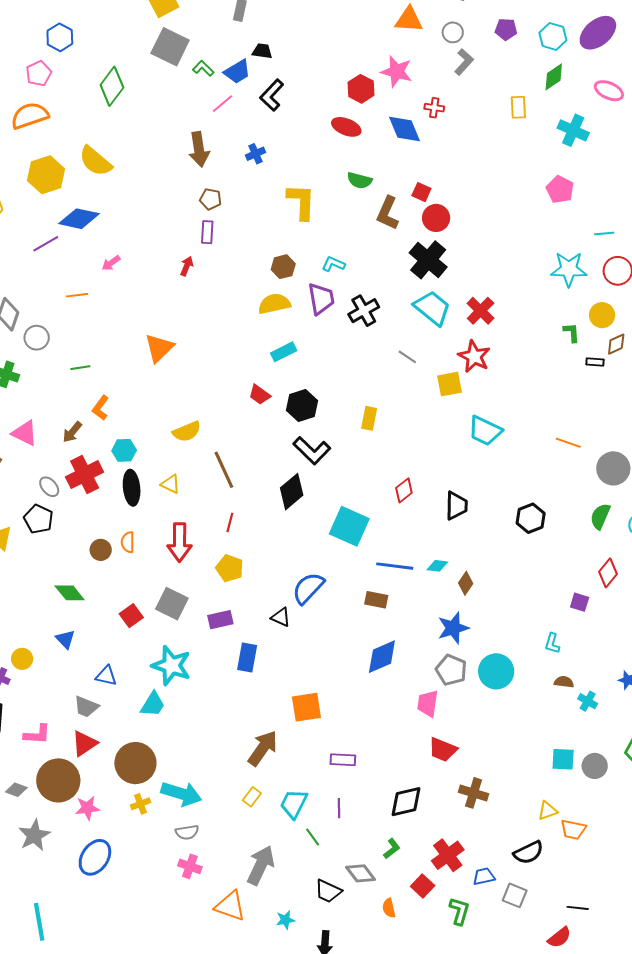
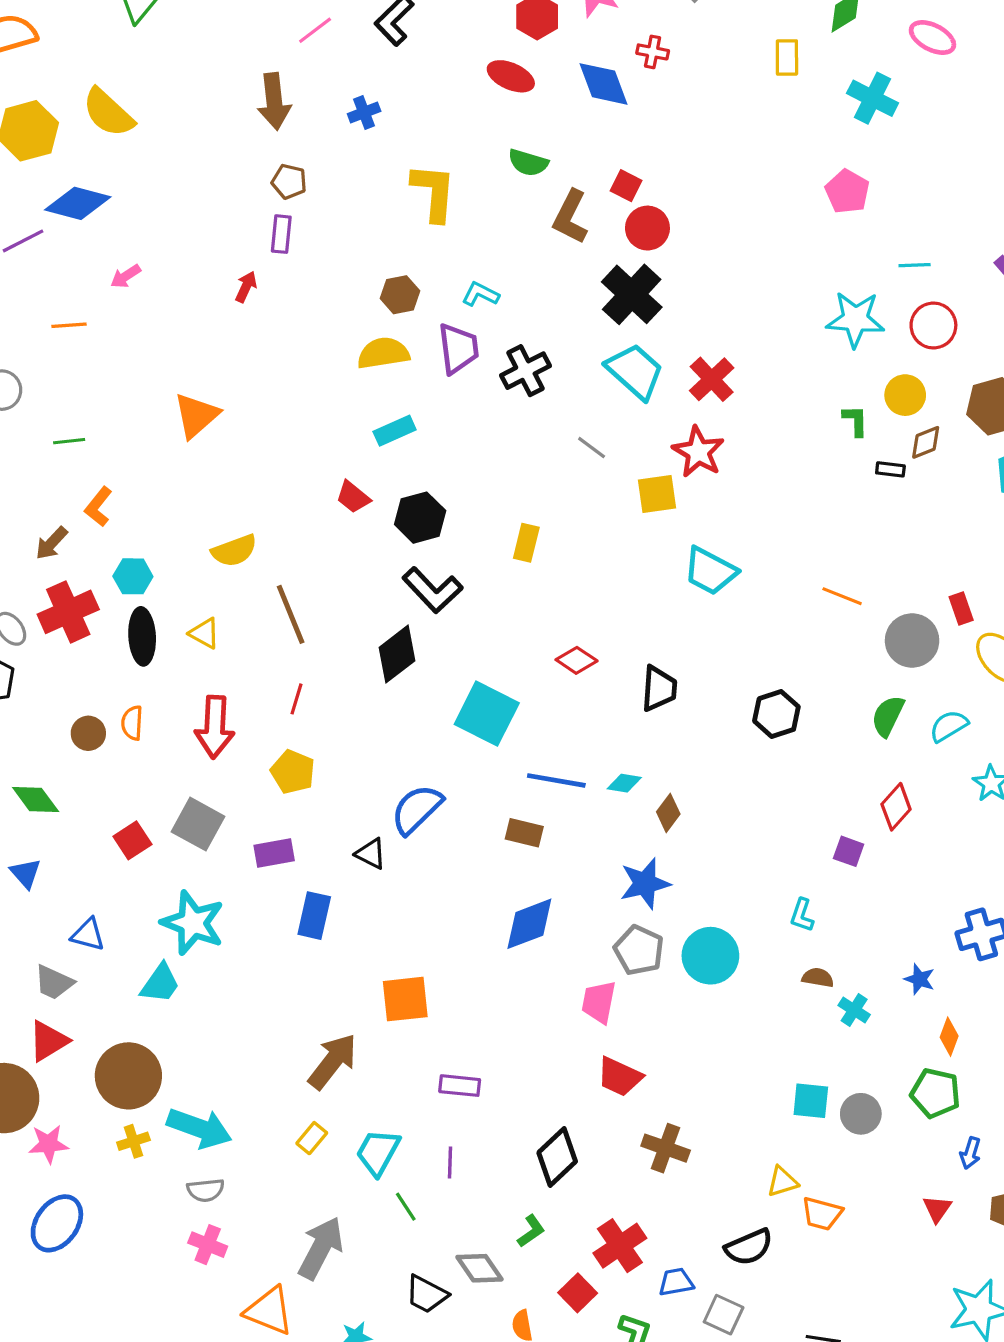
red diamond: (404, 490) -> (577, 660), turned 70
black diamond: (406, 802) -> (557, 1157), turned -33

